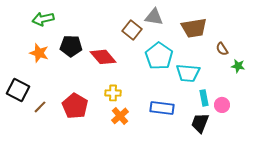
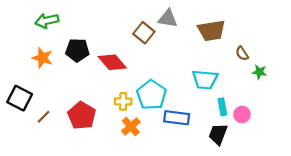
cyan pentagon: (159, 56) -> (151, 95), moved

